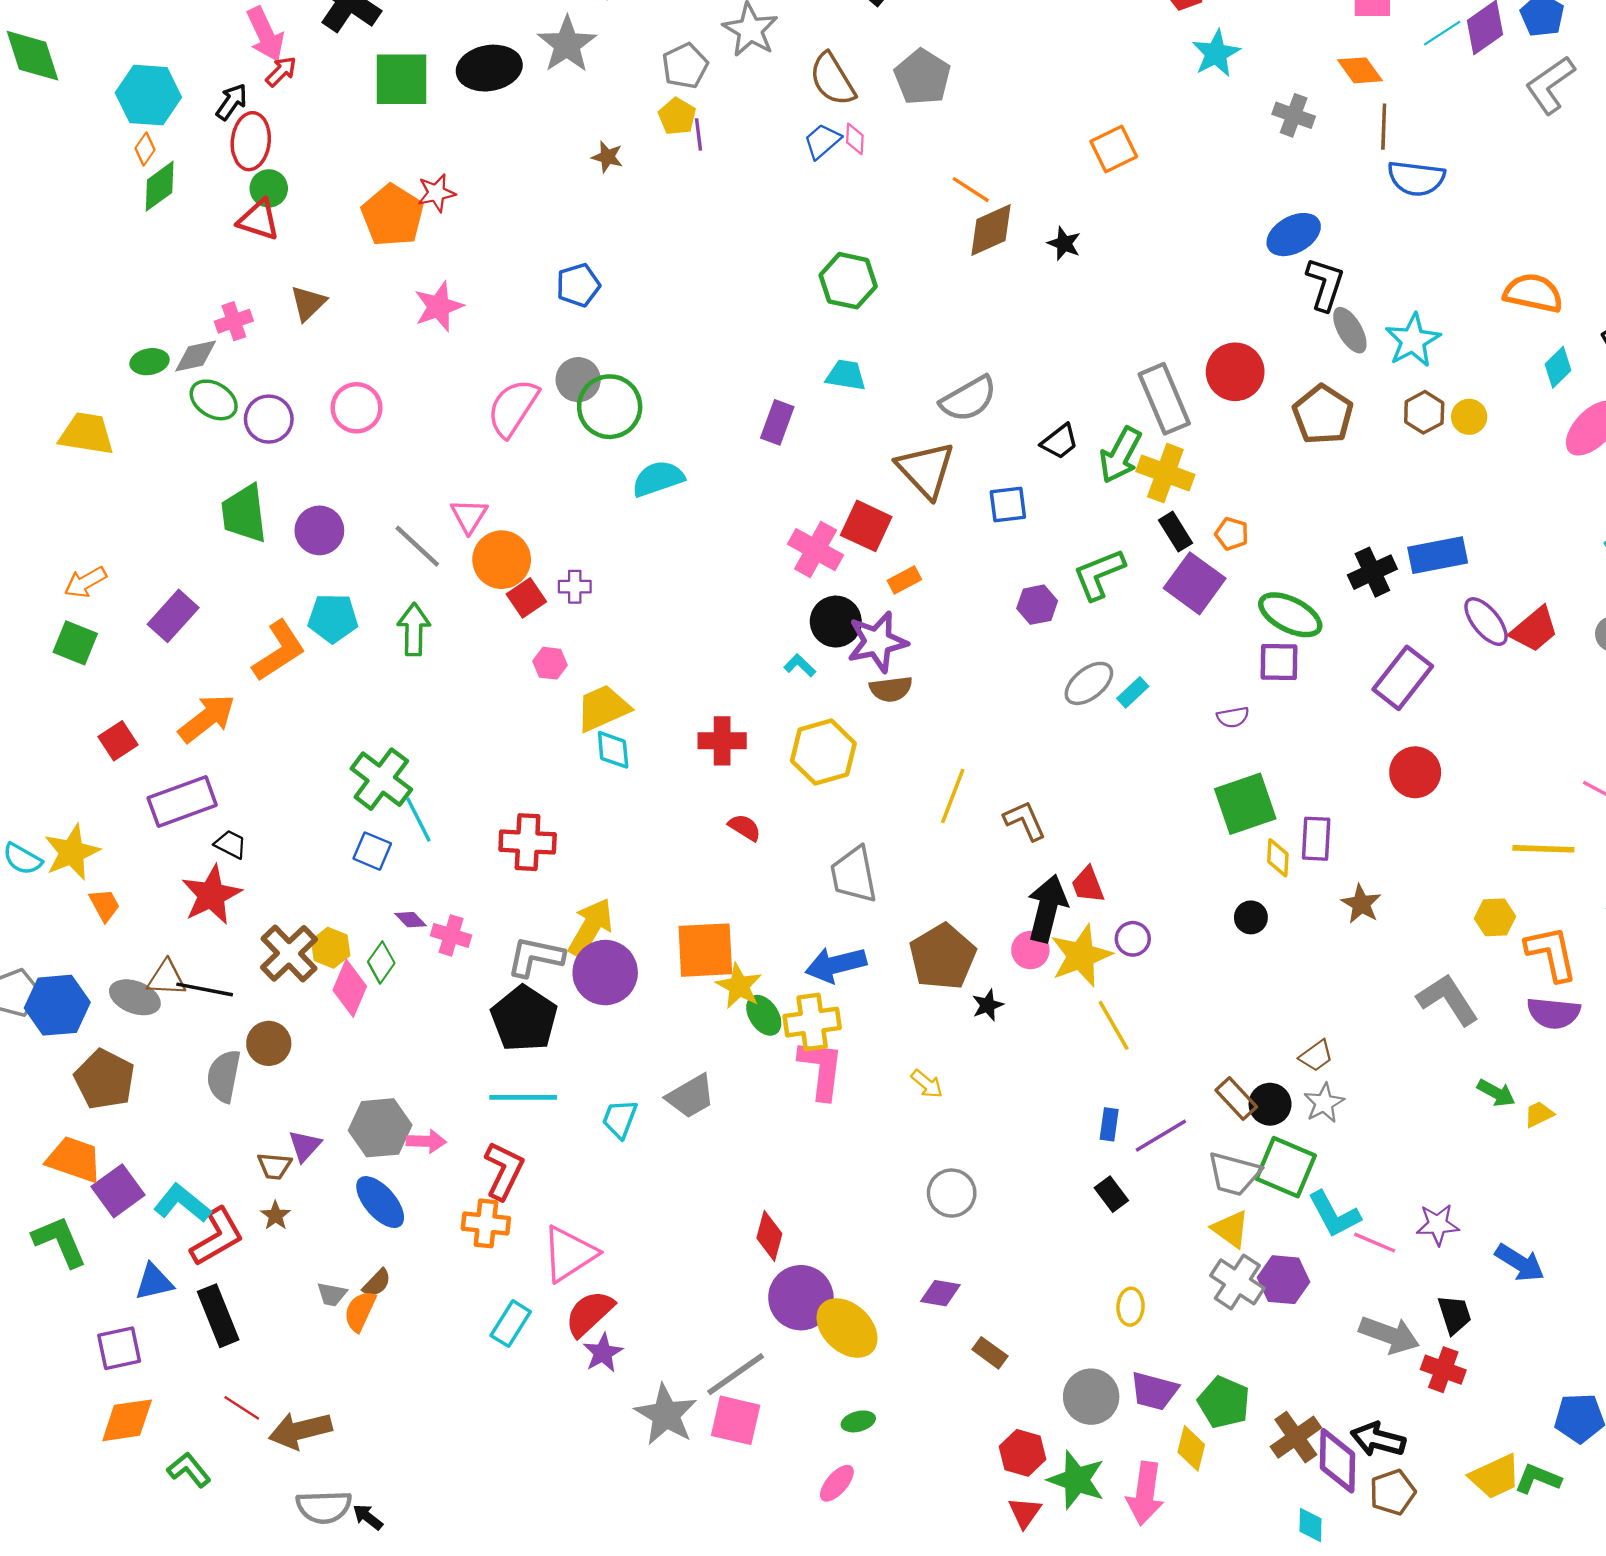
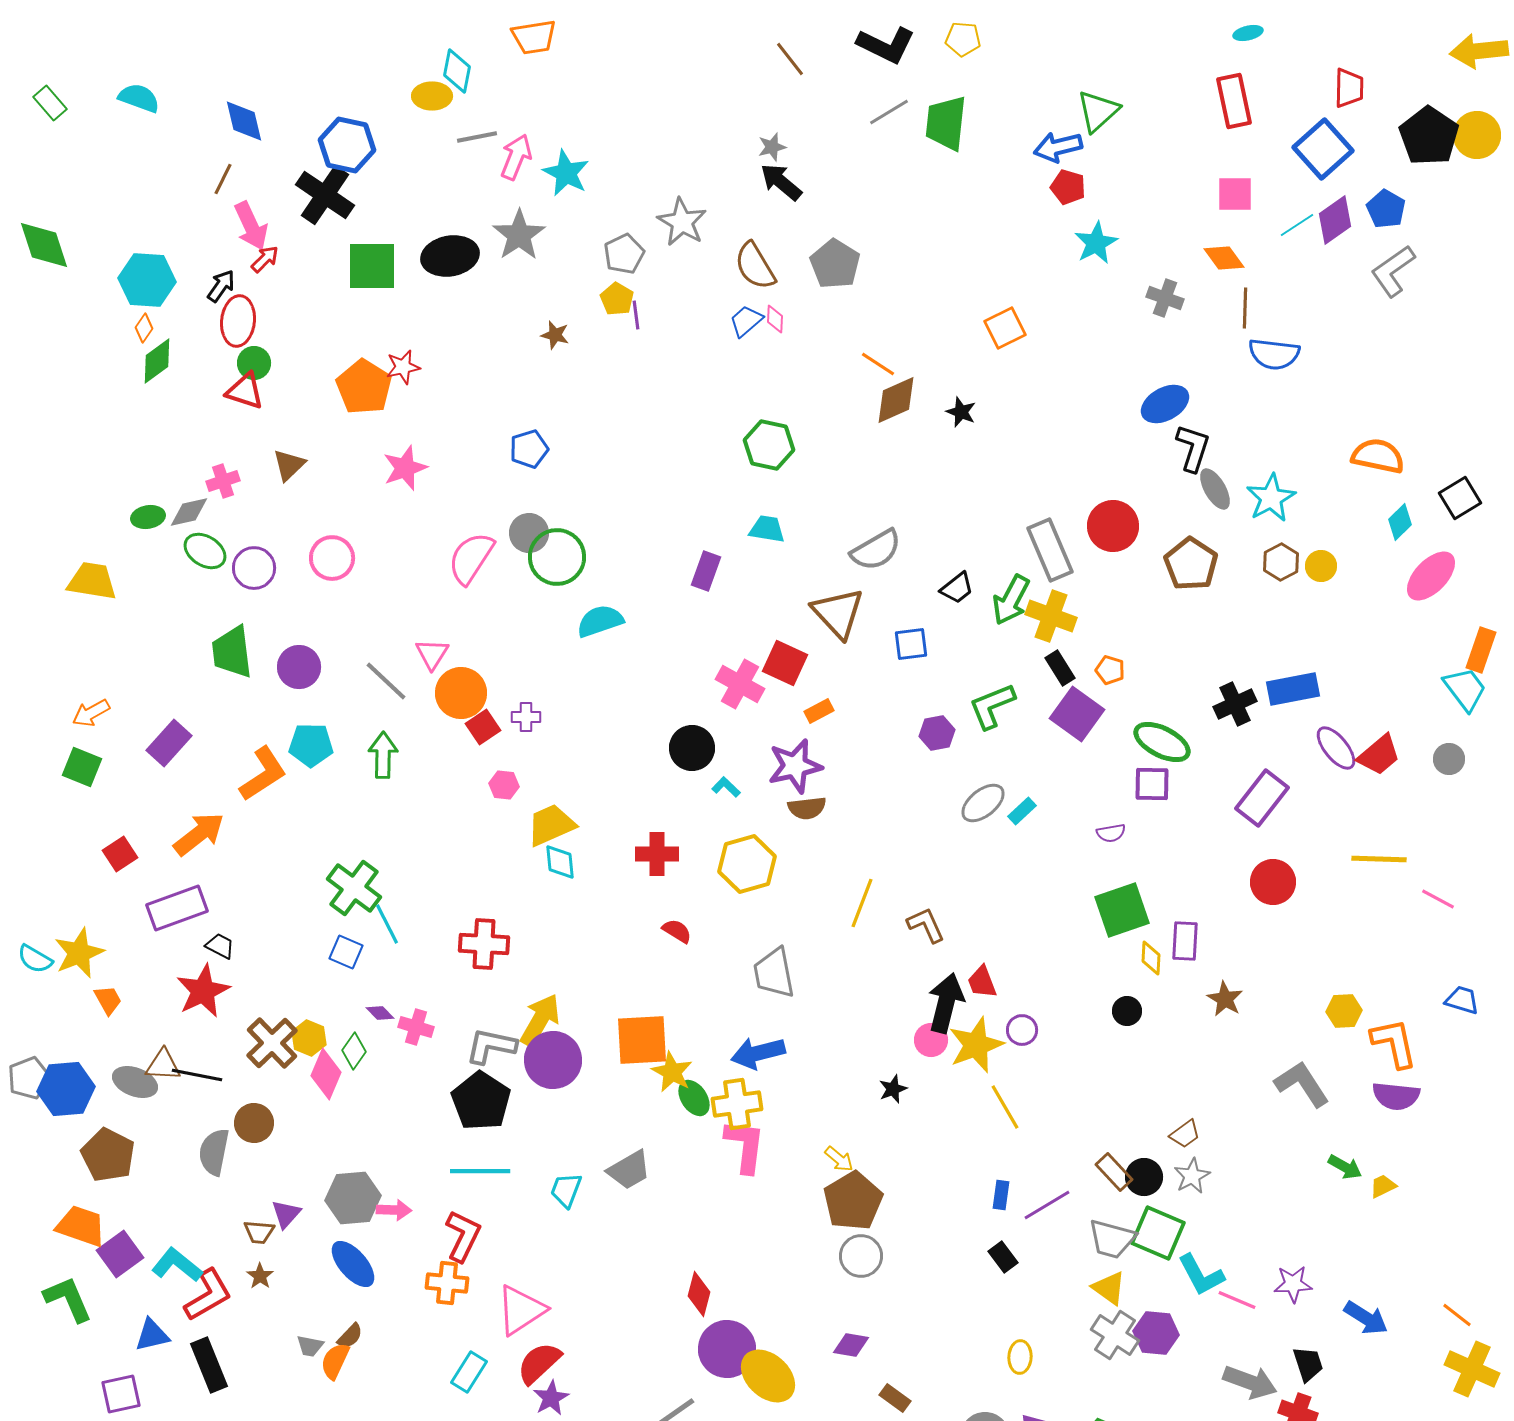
black circle: (836, 622) -> (692, 748), moved
yellow line: (1543, 849) -> (1379, 859), moved
brown pentagon: (943, 957) -> (853, 1201), moved

